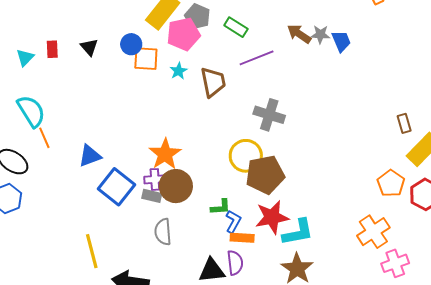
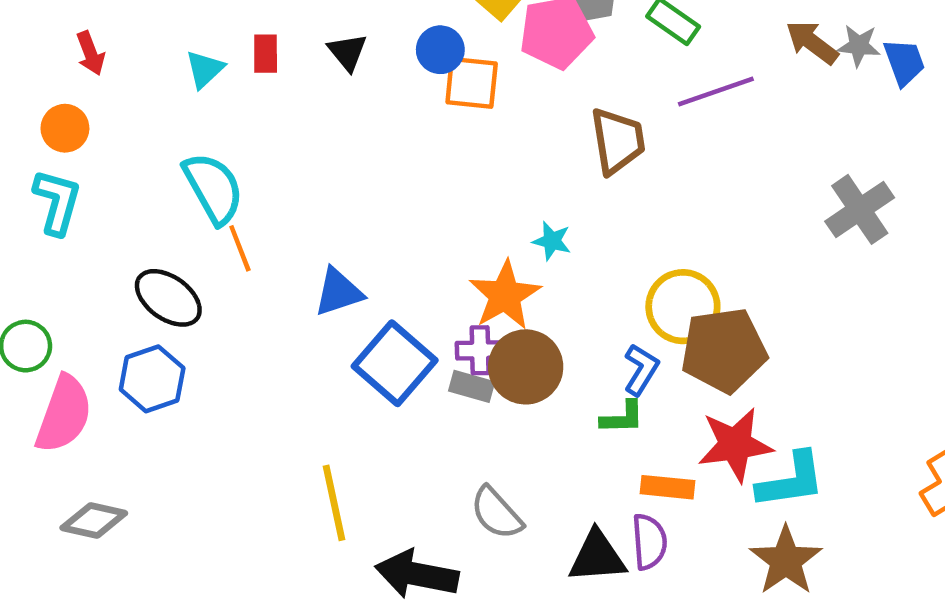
cyan star: (179, 71) -> (552, 241), moved, turned -30
gray cross: (269, 115) -> (860, 209), moved, turned 36
blue L-shape: (233, 222) -> (641, 370), moved
gray semicircle: (163, 232) -> (496, 513), moved, turned -40

